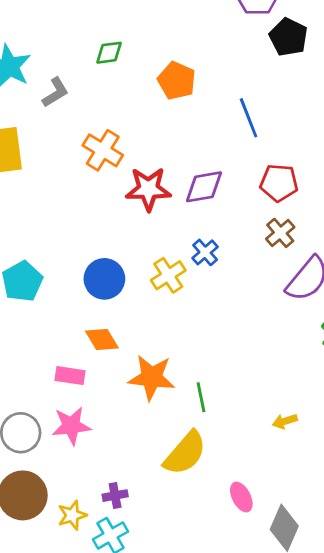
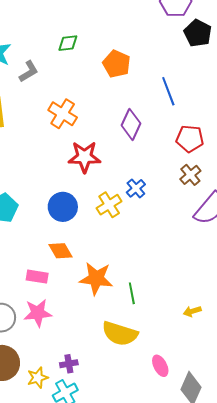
purple diamond: (204, 187) -> (131, 124), moved, turned -56
red star: (148, 189) -> (84, 157), moved
yellow semicircle: (185, 453) -> (120, 334), turned 66

